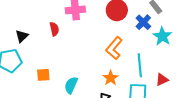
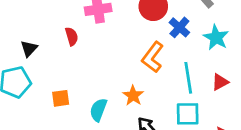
blue cross: (143, 22) -> (179, 27), moved
orange star: (111, 78) -> (133, 96), moved
red triangle: (162, 80) -> (220, 82), moved

